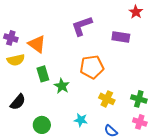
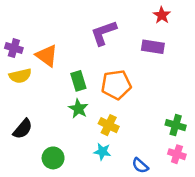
red star: (136, 12) -> (162, 15), moved
green rectangle: (43, 74) -> (78, 81), moved
yellow cross: (107, 99) -> (109, 125), moved

